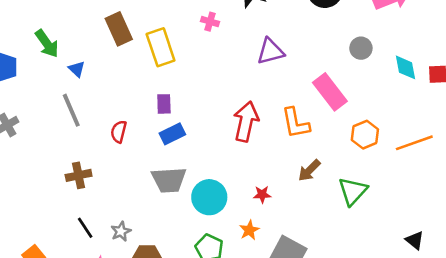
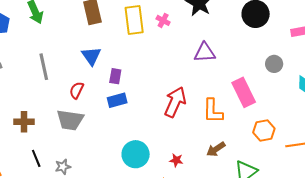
yellow rectangle: (161, 47) -> (134, 20), moved
blue triangle: (77, 69) -> (91, 56), moved, size x1.5
brown cross: (79, 175) -> (24, 122), moved
gray trapezoid: (169, 180) -> (70, 120), moved

